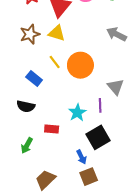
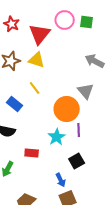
orange circle: (80, 65) -> (67, 109), moved
gray triangle: (116, 87) -> (86, 91), moved
black square: (98, 137) -> (77, 161), size x0.7

